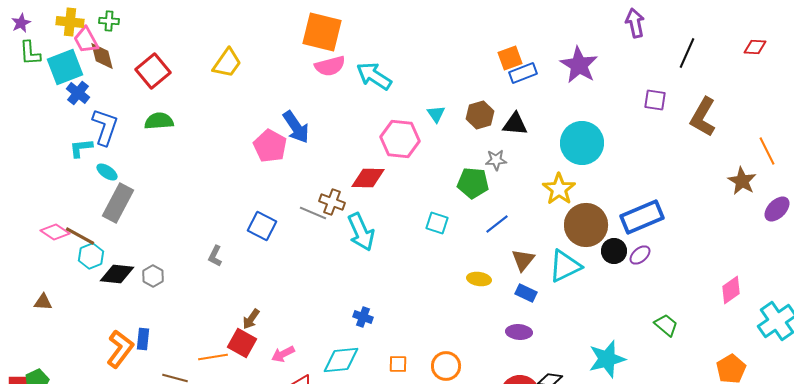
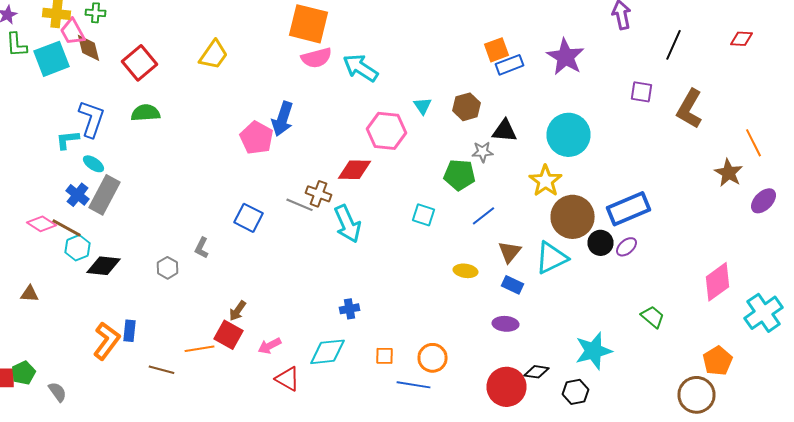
blue cross: (78, 93) -> (78, 195), moved
black triangle: (515, 124) -> (504, 131), moved
blue arrow: (296, 127) -> (282, 119), turned 52
gray hexagon: (153, 276) -> (168, 268), moved
pink diamond: (731, 290) -> (718, 282), size x1.4
blue cross: (363, 317) -> (350, 309), turned -30

